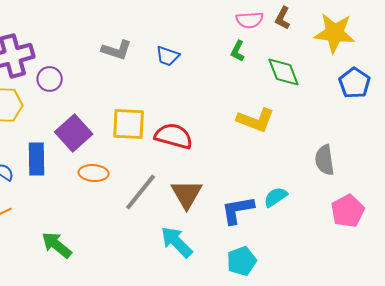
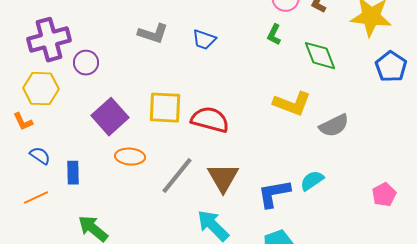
blue rectangle: (37, 159) -> (73, 173), moved, size x0.7
gray semicircle: (325, 160) -> (334, 126), moved, turned -108
pink pentagon: (348, 211) -> (384, 195), size x0.7

